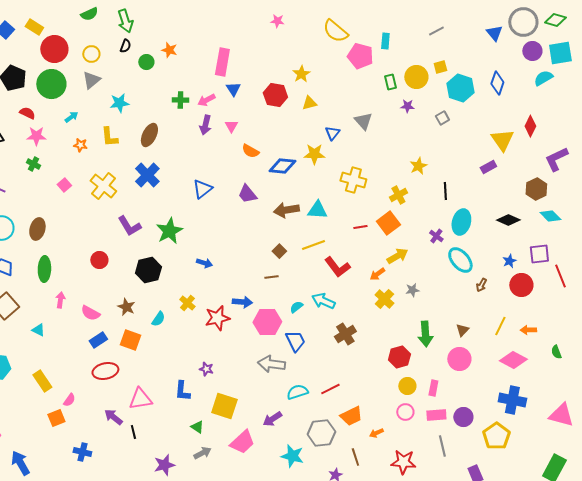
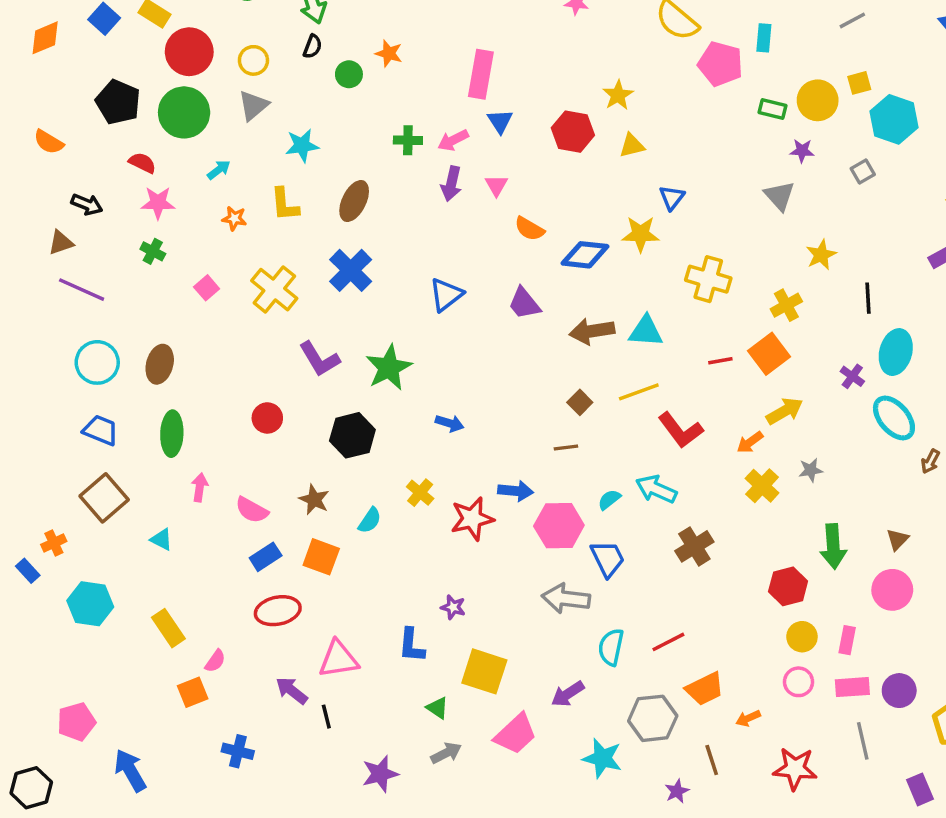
green rectangle: (390, 82) -> (772, 109), turned -63
gray triangle: (363, 121) -> (779, 196), moved
cyan semicircle: (297, 392) -> (611, 647), turned -60

